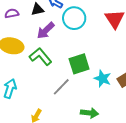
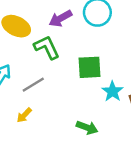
gray line: (61, 87) -> (33, 85), moved

